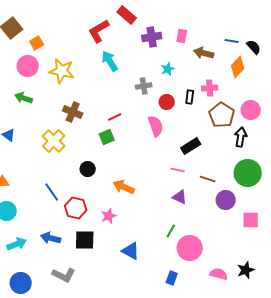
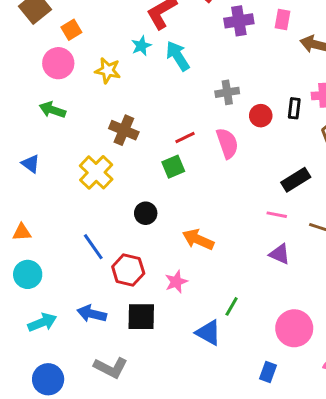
cyan star: (168, 69) -> (141, 46), moved
yellow star: (62, 71) -> (108, 70), size x0.7
pink semicircle: (156, 126) -> (227, 143), moved
green line: (171, 231) -> (232, 306), moved

